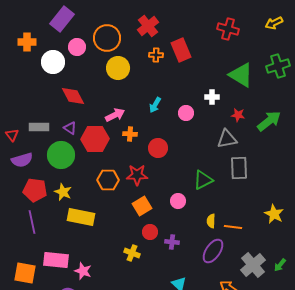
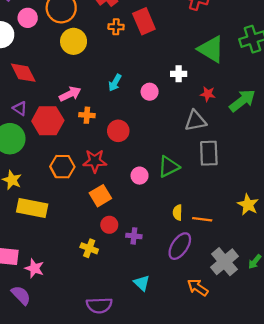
pink circle: (178, 201) -> (140, 176), moved

